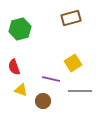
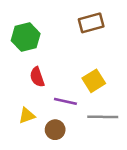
red semicircle: (14, 67) -> (37, 77), moved
yellow triangle: (21, 90) -> (27, 116), turned -40

